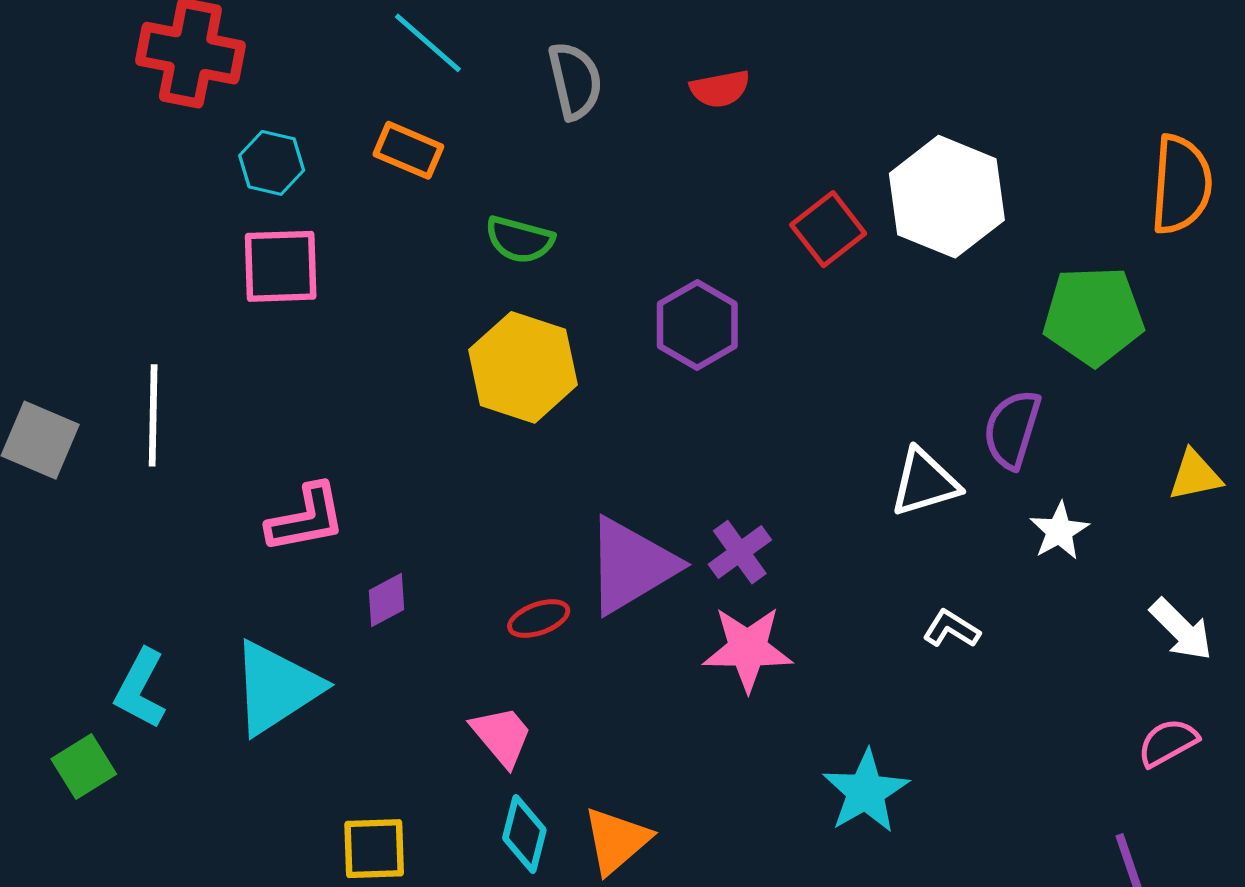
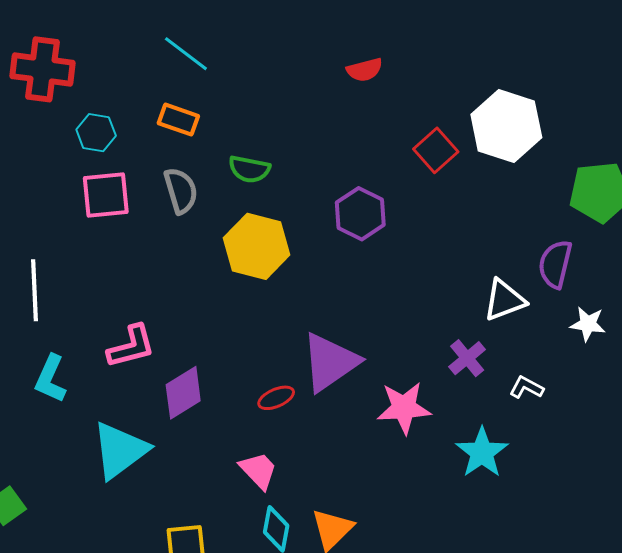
gray semicircle: (575, 81) -> (181, 191), moved
white star: (1059, 531) -> (588, 324), turned -30
purple cross: (740, 552) -> (467, 358), moved
purple diamond: (386, 600) -> (183, 393), size x1.6
cyan L-shape: (140, 689) -> (50, 379), moved
cyan star: (866, 792) -> (482, 453), moved

